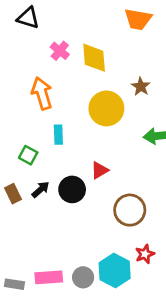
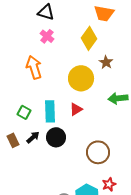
black triangle: (28, 18) -> (46, 12), moved
yellow diamond: (94, 58) -> (89, 38), moved, turned 40
cyan rectangle: (58, 135) -> (50, 111), moved, size x1.5
red triangle: (100, 170) -> (76, 109), moved

